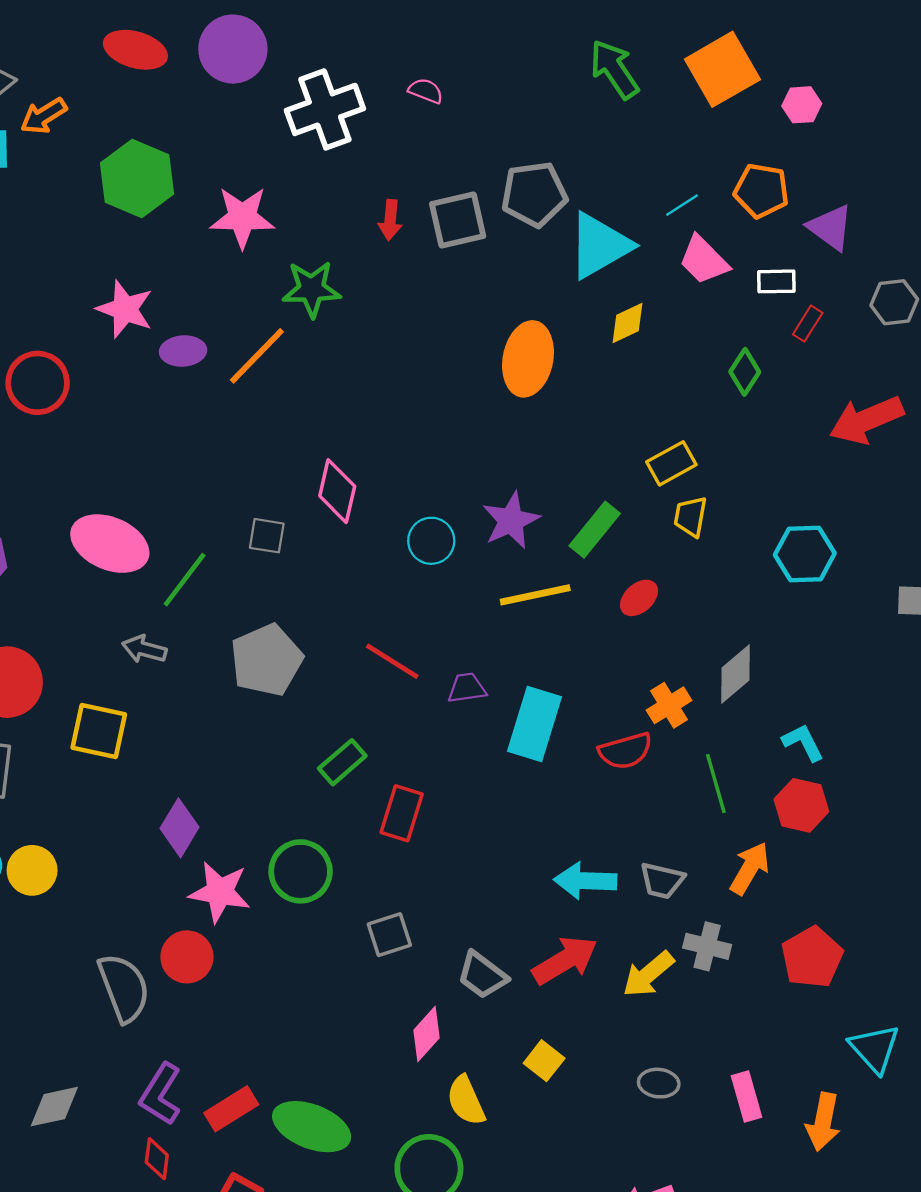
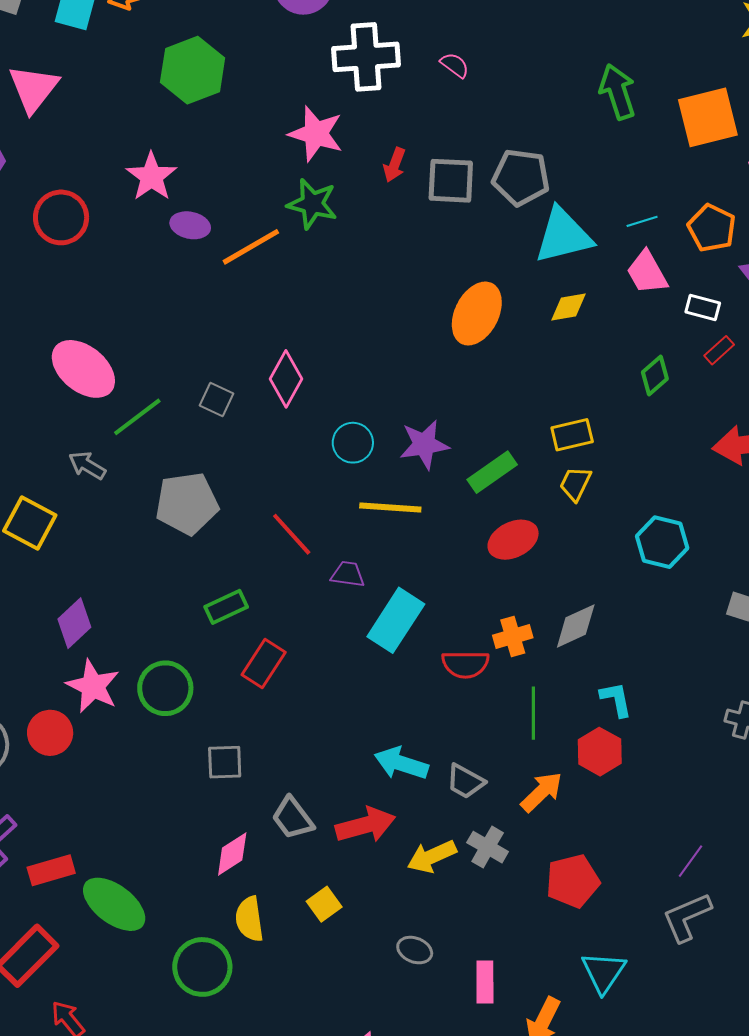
pink star: (242, 217) -> (316, 134), moved
yellow line: (535, 595) -> (390, 507), moved
red ellipse: (639, 598) -> (513, 540), size x1.4

